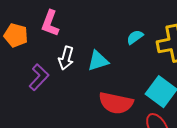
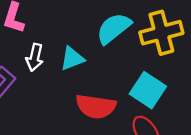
cyan semicircle: (135, 37) -> (114, 28), size x1.8

